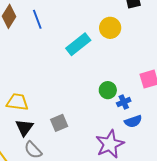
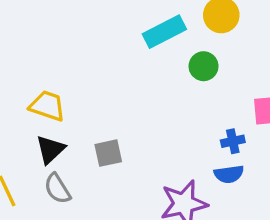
green circle: (108, 90) -> (204, 66), moved
blue cross: (124, 102) -> (233, 141), moved

